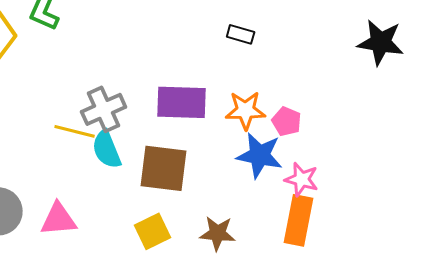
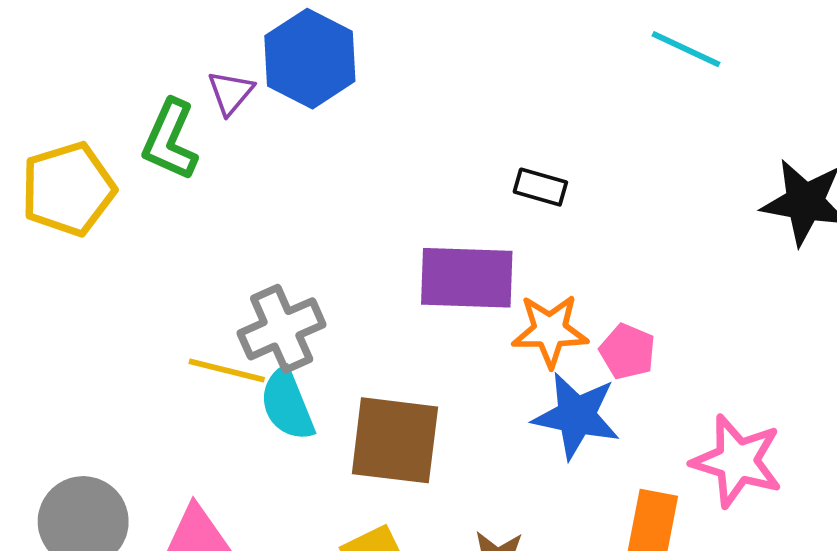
purple rectangle: (182, 102) -> (467, 278), moved
pink star: (302, 179) -> (737, 461), moved, size x1.4

